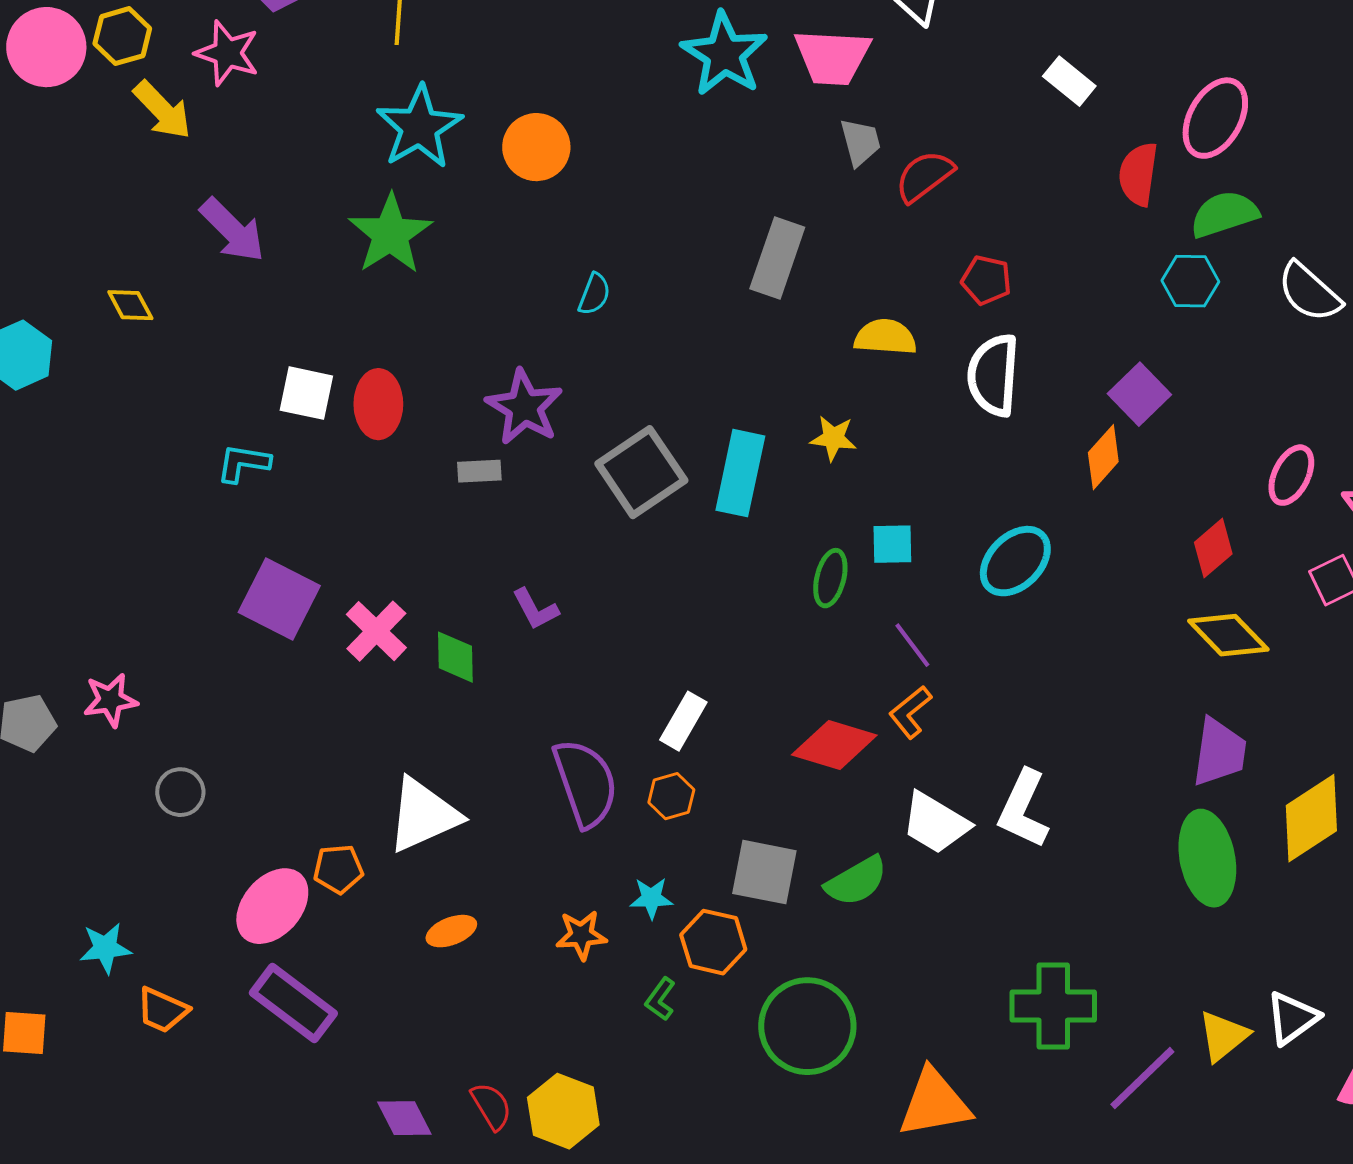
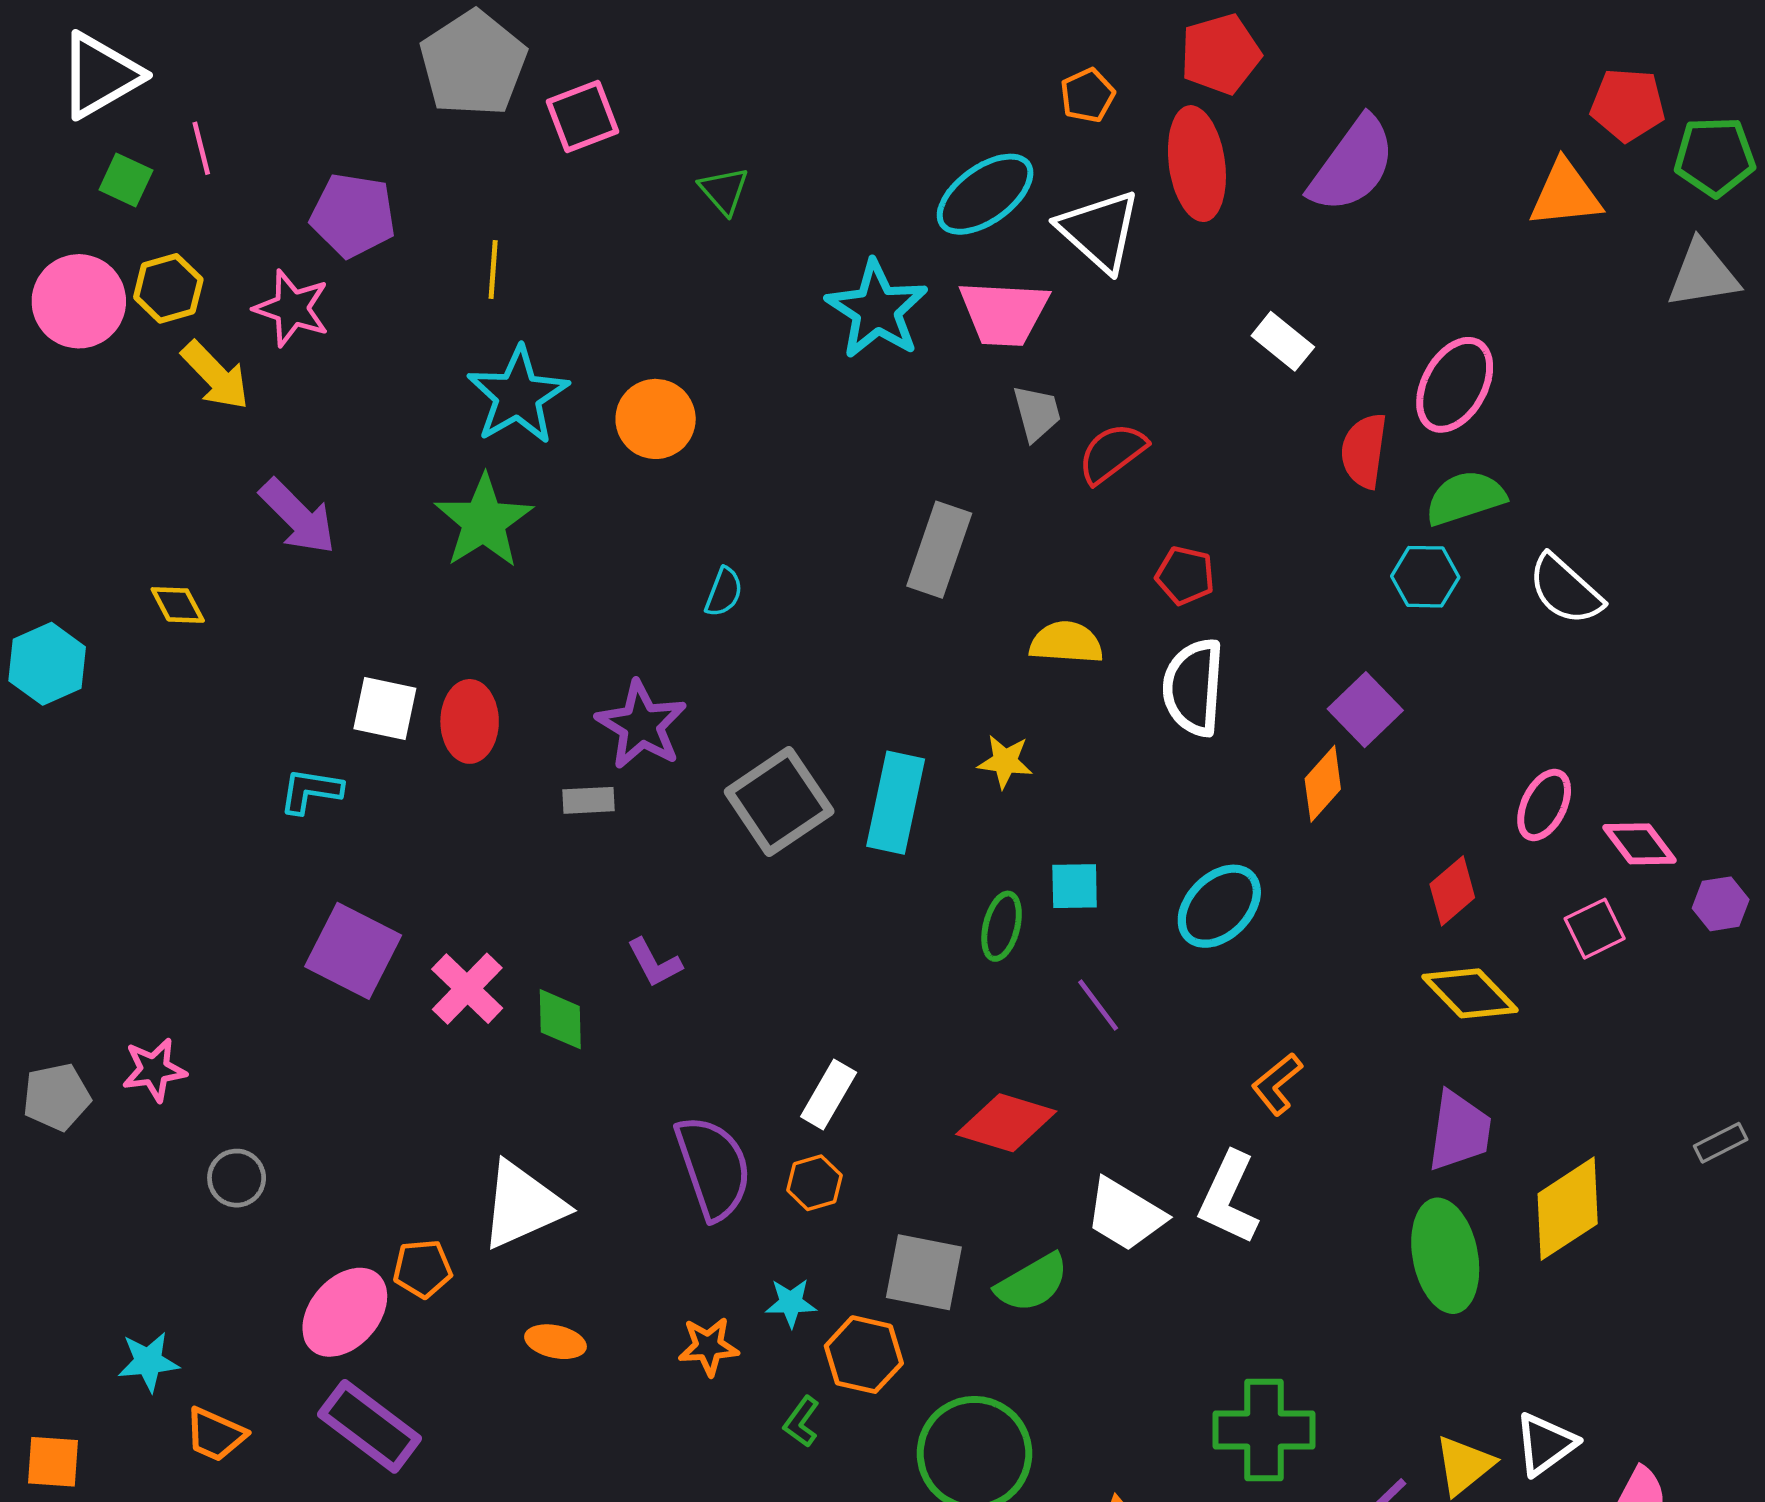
orange L-shape: (910, 712) -> (1277, 1084), moved
orange ellipse: (451, 931) -> (555, 1342), turned 33

